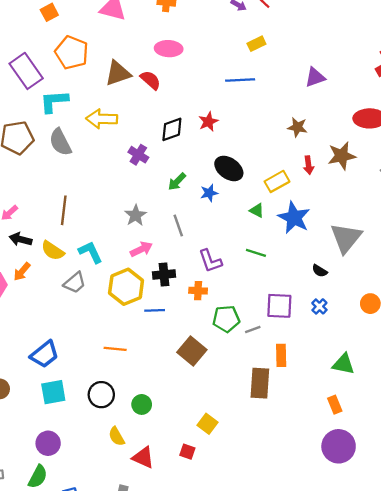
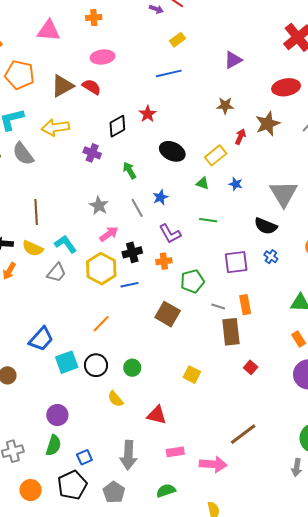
red arrow: (309, 165) -> (240, 137), turned -140
green arrow: (177, 182) -> (129, 170), turned 114
blue star: (209, 193) -> (160, 197), moved
blue star: (294, 218) -> (236, 184), size x0.5
black semicircle: (320, 271) -> (266, 226), size x1.6
gray line: (253, 330) -> (218, 307), moved, turned 48
orange line: (115, 349) -> (101, 324), turned -42
cyan square: (53, 392) -> (67, 362), moved
red square: (187, 452) -> (251, 367), moved, turned 32
red triangle: (143, 458) -> (157, 415), moved

